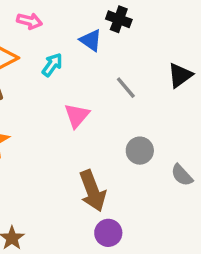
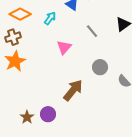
brown arrow: (93, 191) -> (73, 90), turned -120
purple circle: (108, 233) -> (48, 114), moved

